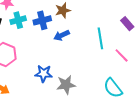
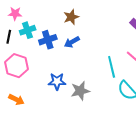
blue cross: (42, 20) -> (48, 40), moved
cyan line: (100, 38) -> (112, 67), moved

